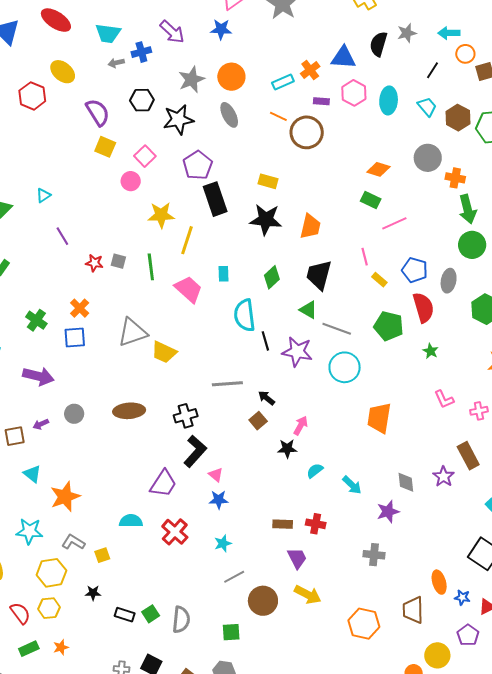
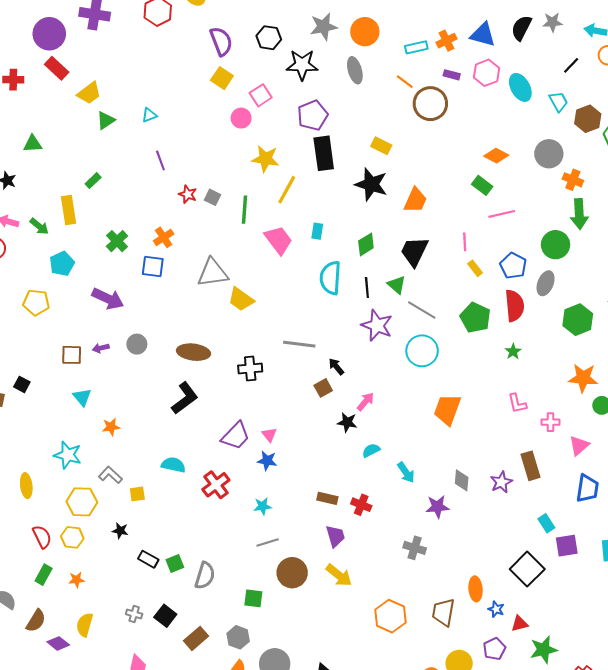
cyan ellipse: (389, 100) -> (520, 87), turned -44
green circle: (472, 245) -> (556, 245), moved
black line: (265, 341) -> (367, 288), moved
black L-shape: (195, 451) -> (185, 398), moved
purple trapezoid: (163, 484) -> (236, 436), moved
orange star: (65, 497) -> (111, 427), size x0.6
green rectangle: (29, 649) -> (44, 575), turned -48

